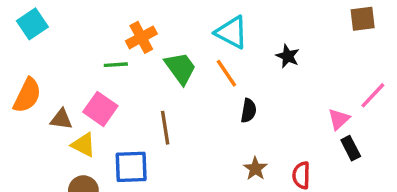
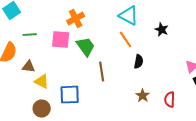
green line: (116, 65) -> (30, 35), moved
green trapezoid: (180, 68) -> (86, 47), moved
pink square: (100, 109) -> (61, 40), moved, turned -30
brown line: (165, 128) -> (102, 72), moved

